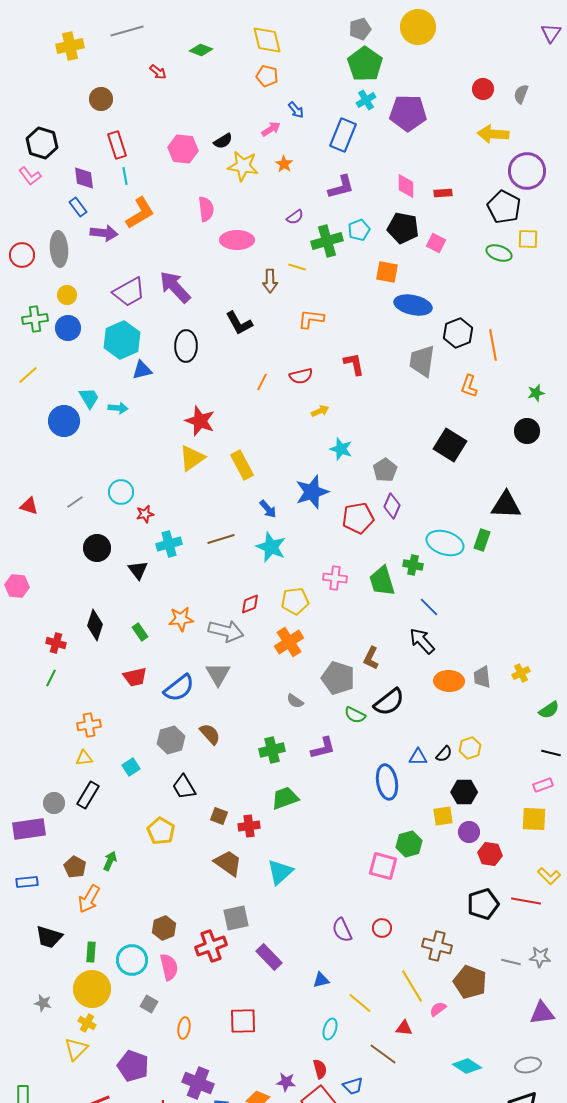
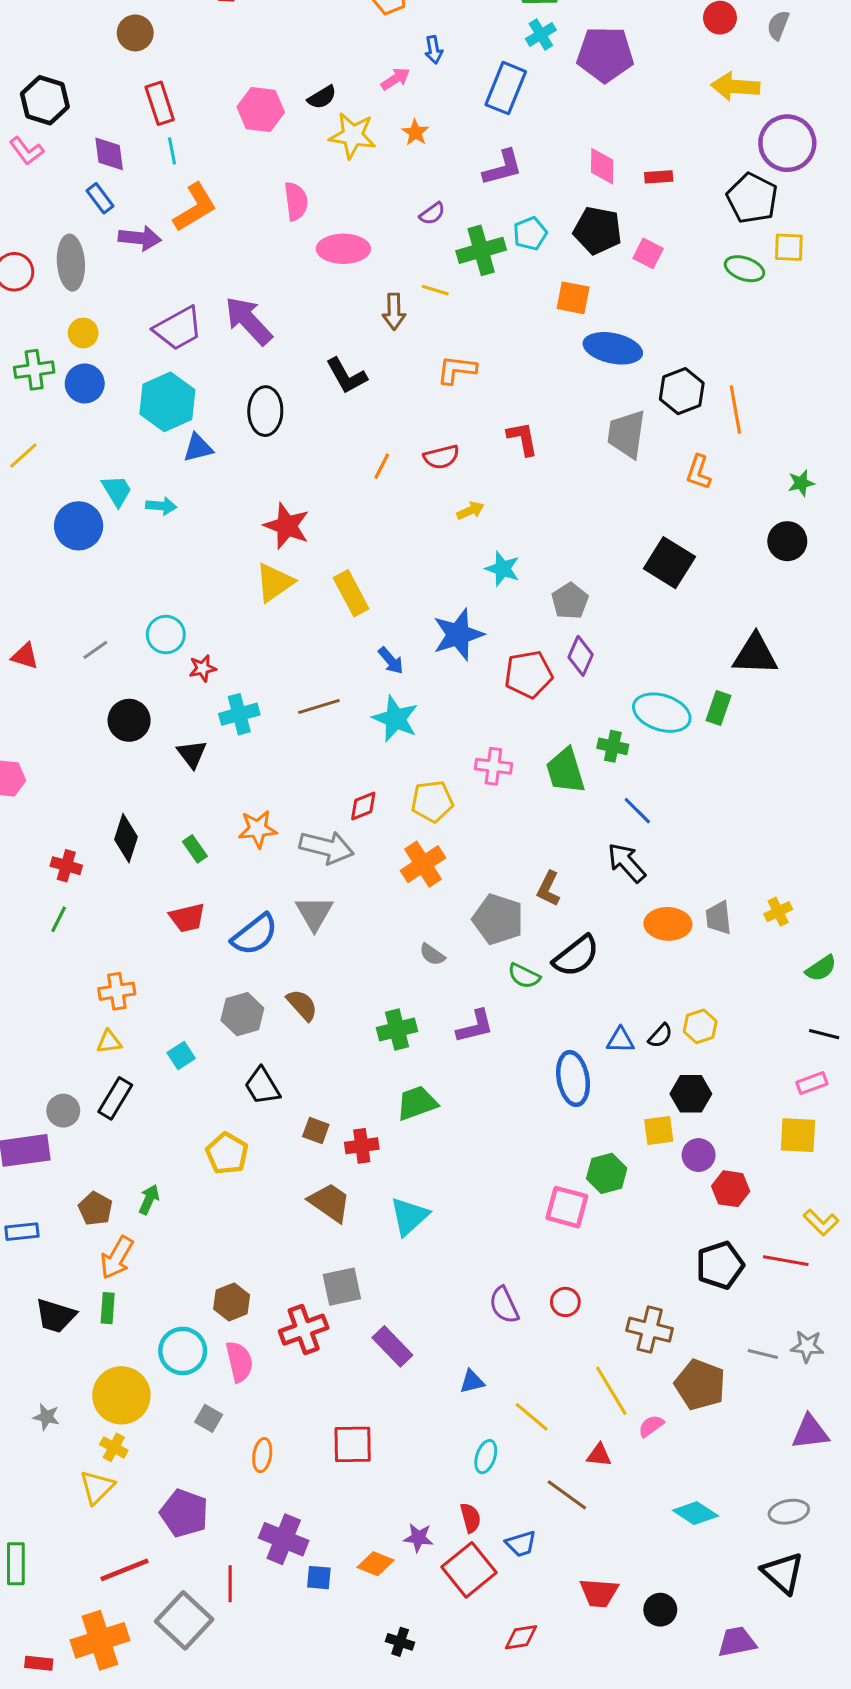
blue arrow: (296, 110) -> (434, 50), turned 30
green rectangle: (91, 952) -> (108, 1308), moved

